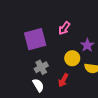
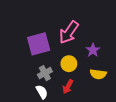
pink arrow: (64, 28) -> (69, 32), size x1.6
yellow circle: (72, 58) -> (69, 64), moved

